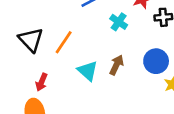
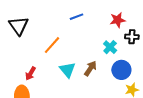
cyan cross: (119, 22) -> (110, 47), moved
black triangle: (31, 40) -> (19, 26), moved

